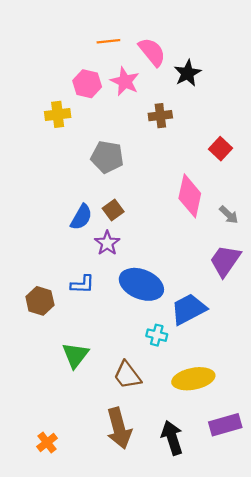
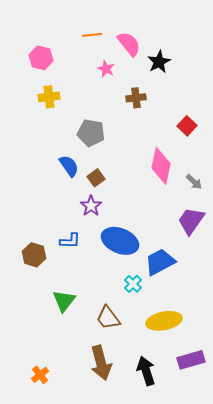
pink star: (125, 81) -> (106, 69), size x0.7
pink hexagon: (87, 84) -> (41, 58), moved
blue semicircle: (81, 217) -> (69, 166), moved, turned -65
cyan cross: (157, 335) -> (133, 284), turned 30

